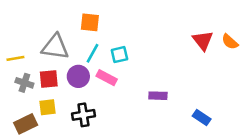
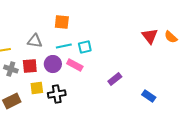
gray triangle: (55, 47) -> (35, 41), size x0.7
cyan line: (92, 53) -> (64, 46), turned 49
purple rectangle: (158, 96) -> (115, 79), turned -40
yellow square: (48, 107) -> (37, 88), moved

